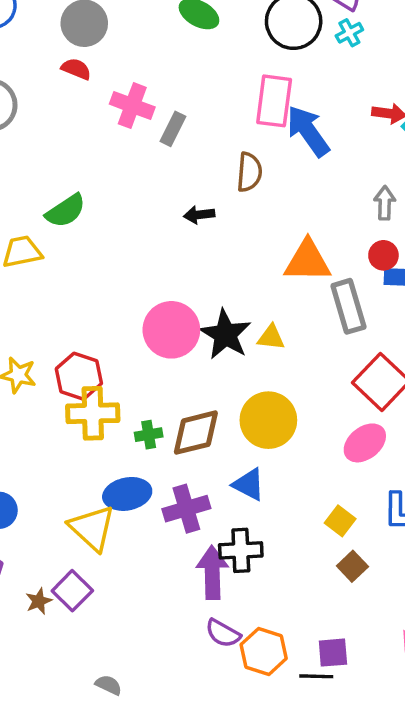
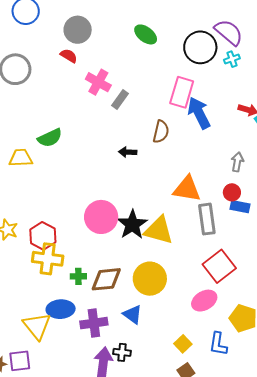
yellow triangle: (271, 337) -> (159, 230), size x1.8
black cross: (241, 550) -> (122, 352), size x0.7
purple square: (72, 591) -> (20, 361), turned 30

